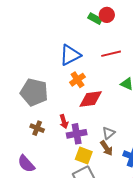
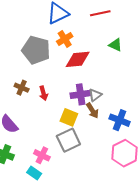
gray pentagon: (34, 92) -> (36, 50), moved
red arrow: (64, 122) -> (43, 93), moved
purple cross: (77, 134) -> (81, 94), moved

